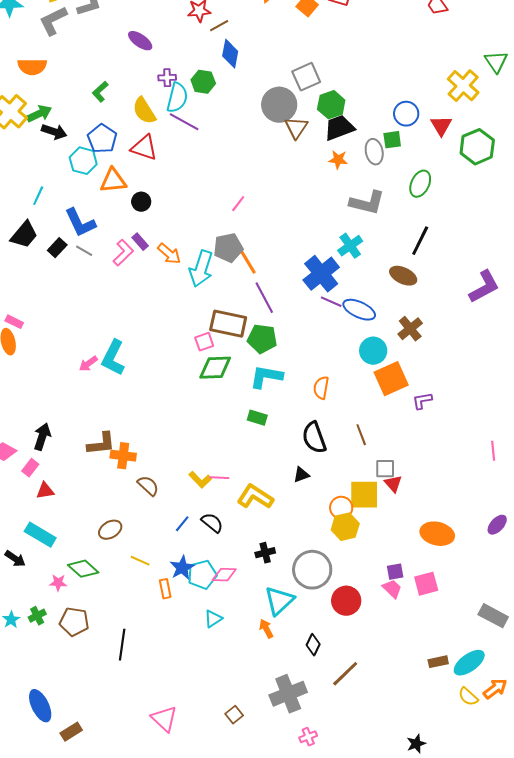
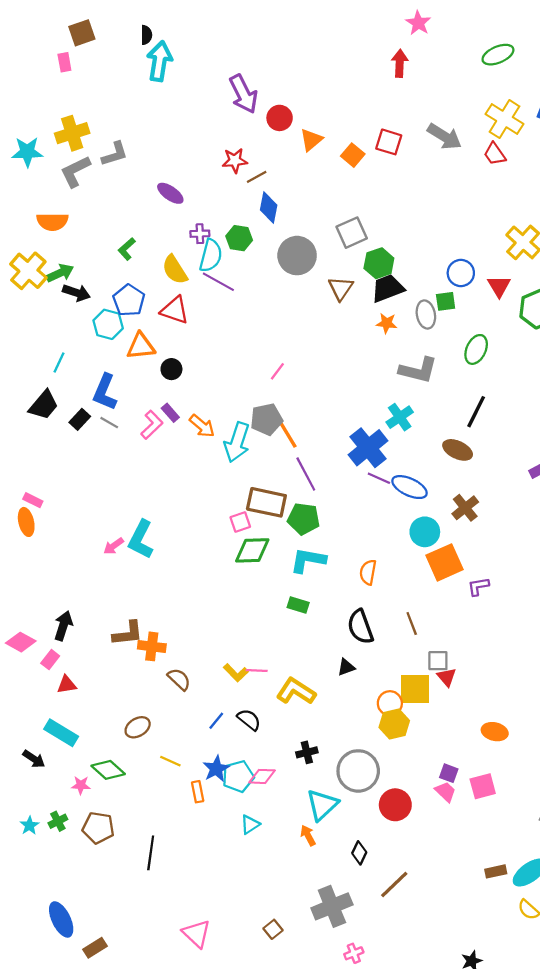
gray circle: (279, 105) -> (297, 256), moved
blue L-shape: (80, 223) -> (105, 392), turned 48
orange ellipse: (437, 534) -> (495, 732), size x0.7
purple square: (395, 572) -> (449, 773), turned 30

